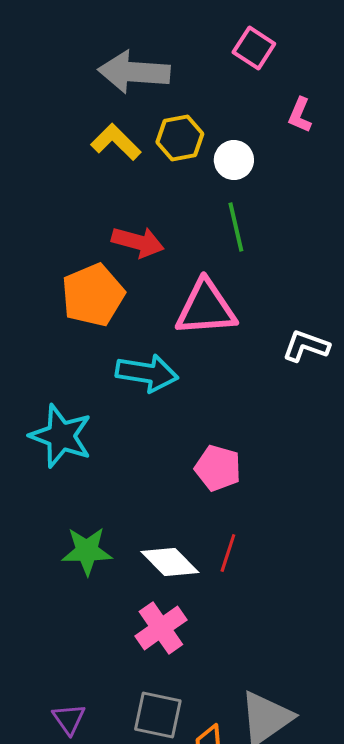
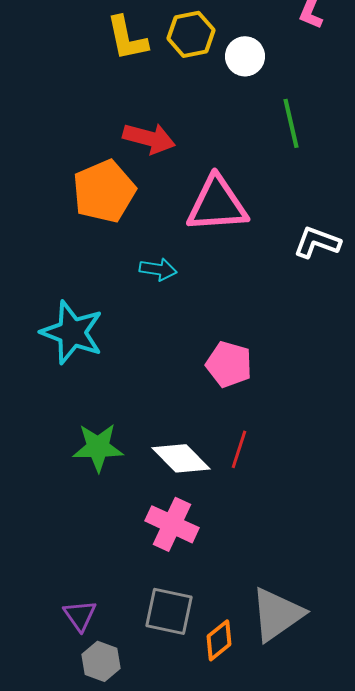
yellow L-shape: (116, 142) -> (127, 38), turned -147
green line: (236, 227) -> (291, 123), moved
cyan arrow: (147, 373) -> (158, 269), size x0.6
pink cross: (161, 628) -> (172, 524), turned -30

